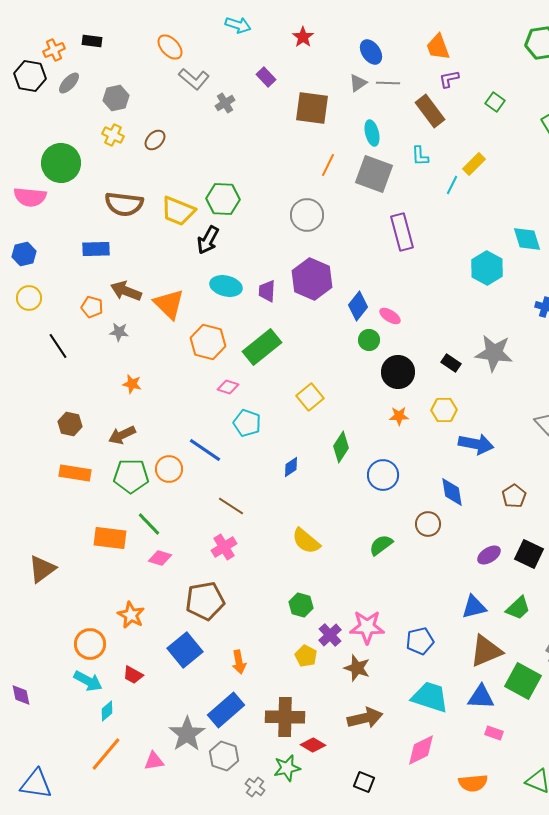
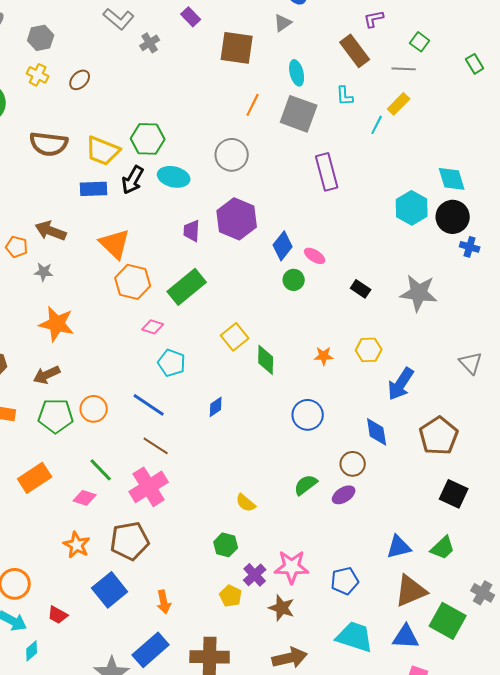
gray line: (388, 83) -> (404, 69), moved
blue rectangle: (96, 249) -> (94, 189), moved
cyan ellipse: (226, 286) -> (174, 177), moved
orange triangle: (169, 304) -> (115, 244), moved
black rectangle: (451, 363) -> (361, 289), moved
black circle: (398, 372) -> (453, 217), moved
orange star: (132, 384) -> (57, 324), size x1.8
blue arrow: (476, 444) -> (401, 384), turned 112
green diamond: (341, 447) -> (266, 360), moved, turned -32
blue line: (205, 450) -> (149, 405), moved
brown pentagon: (514, 496) -> (439, 436), size x1.6
green line: (149, 524) -> (101, 470), moved
orange rectangle: (110, 538) -> (35, 478), turned -40
yellow semicircle: (306, 541) -> (246, 503), moved, size x0.7
pink cross: (224, 547) -> (149, 487), size x1.5
purple ellipse: (489, 555) -> (344, 495), moved
orange star: (131, 615) -> (77, 545), moved

